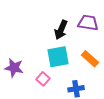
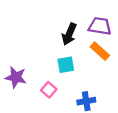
cyan square: (58, 57) -> (66, 65), size x0.7
orange rectangle: (90, 59) -> (100, 51), moved

